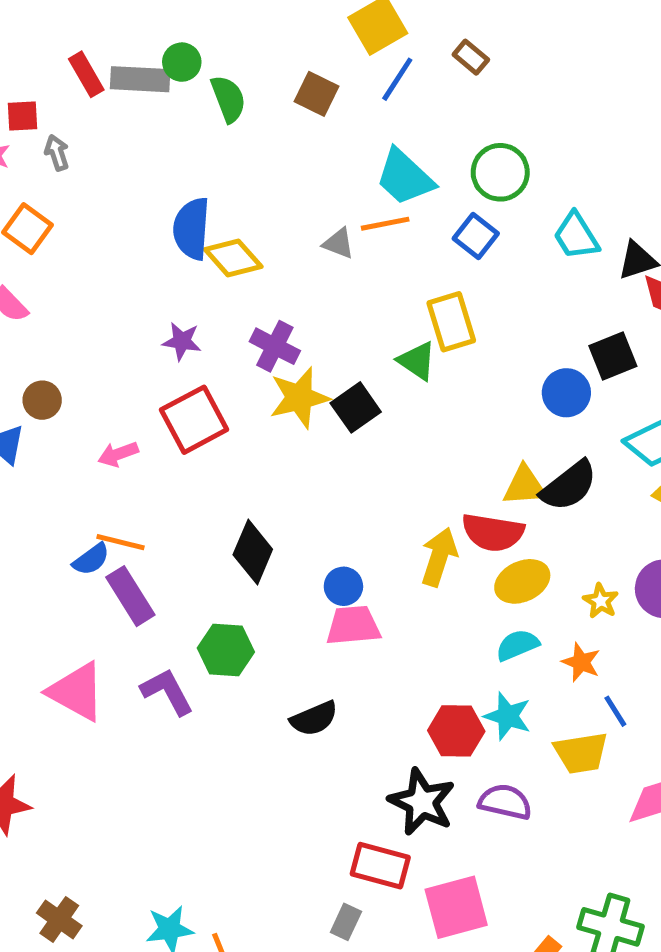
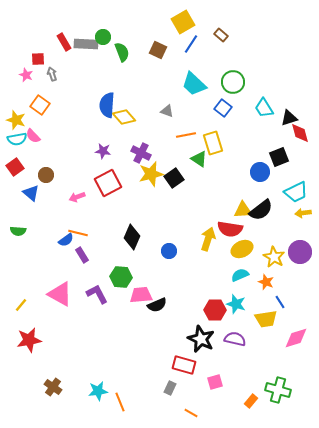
orange line: (385, 224) -> (186, 135), moved
purple rectangle: (130, 596) -> (82, 255), size x0.7
yellow star: (601, 601) -> (274, 257), size x1.5
pink trapezoid: (353, 625) -> (141, 295), moved
pink square: (456, 907) -> (215, 382), size x0.6

